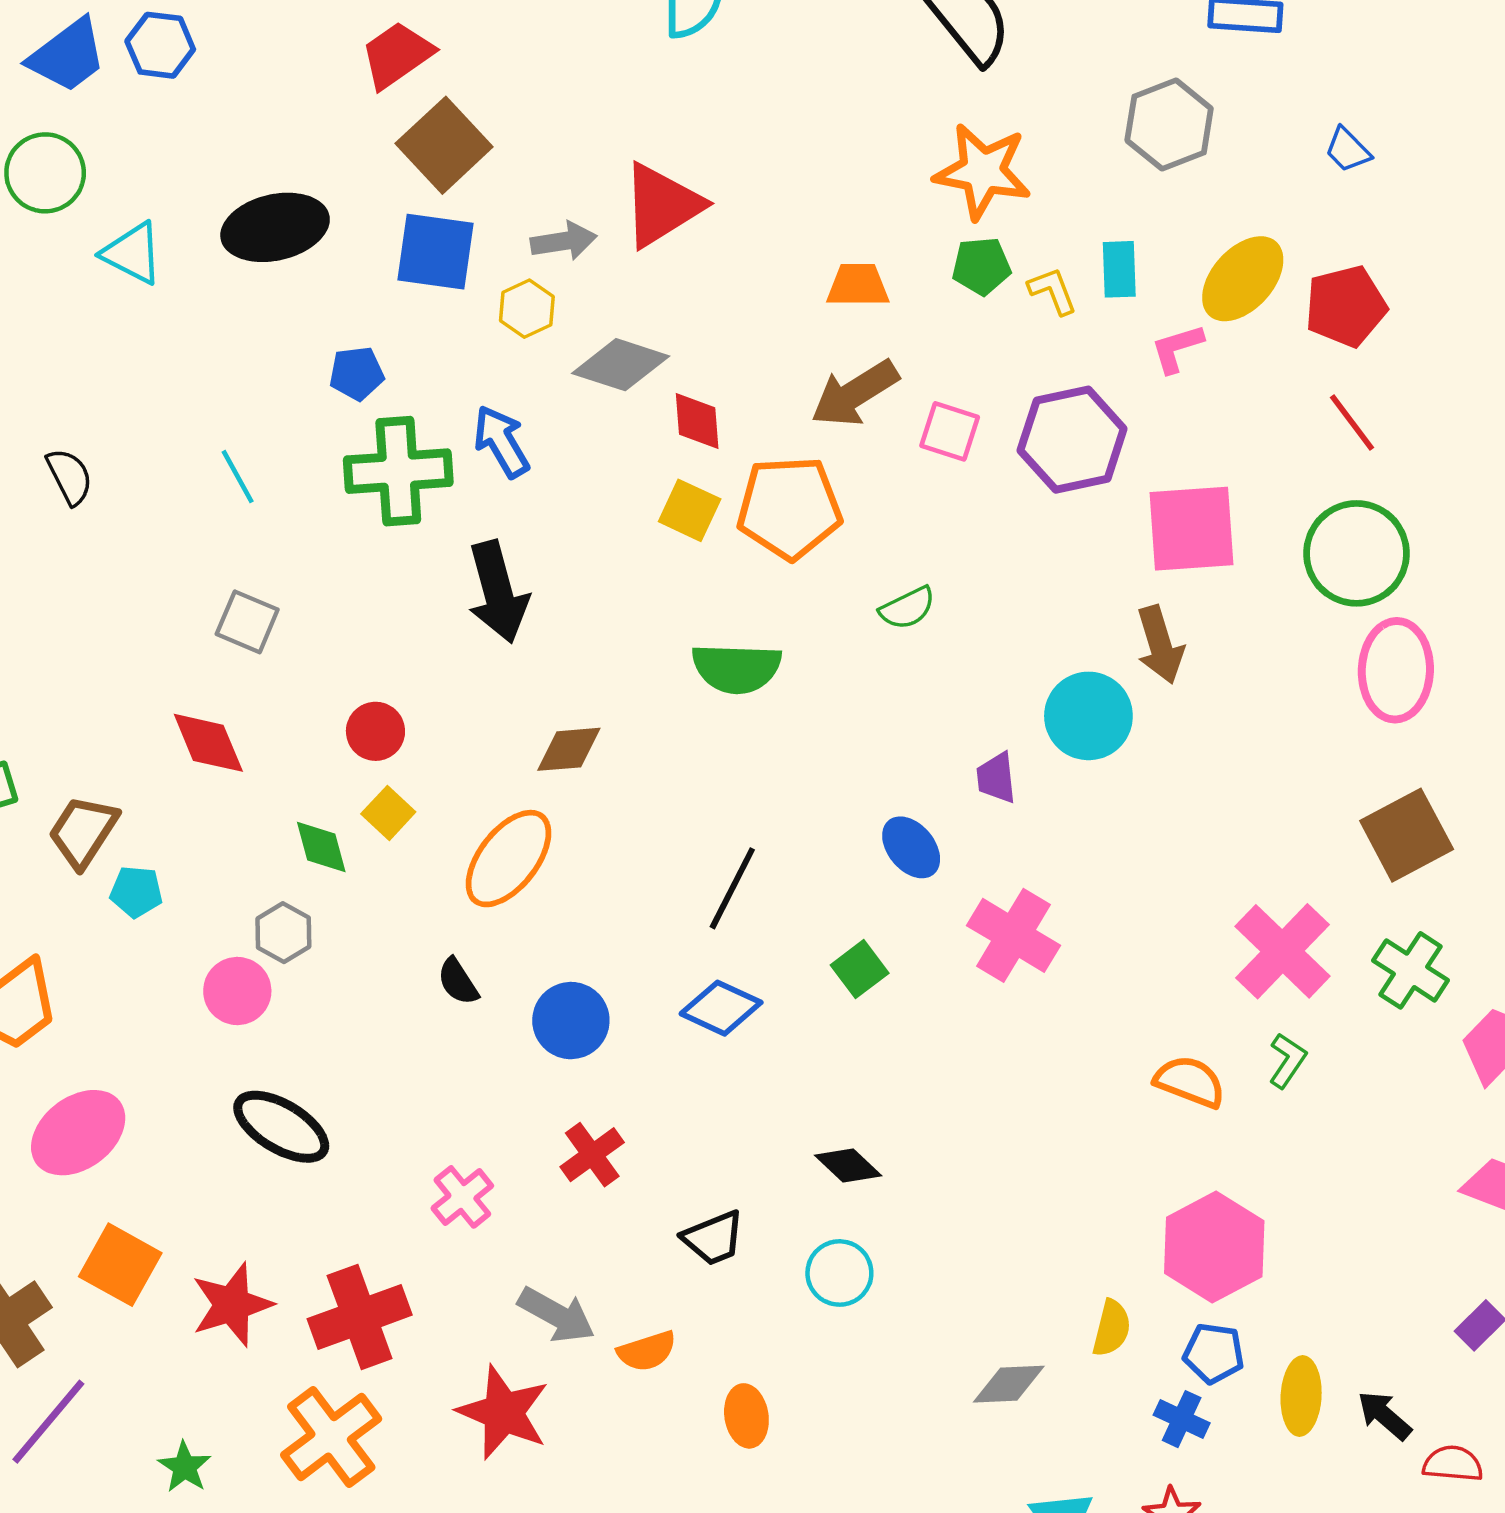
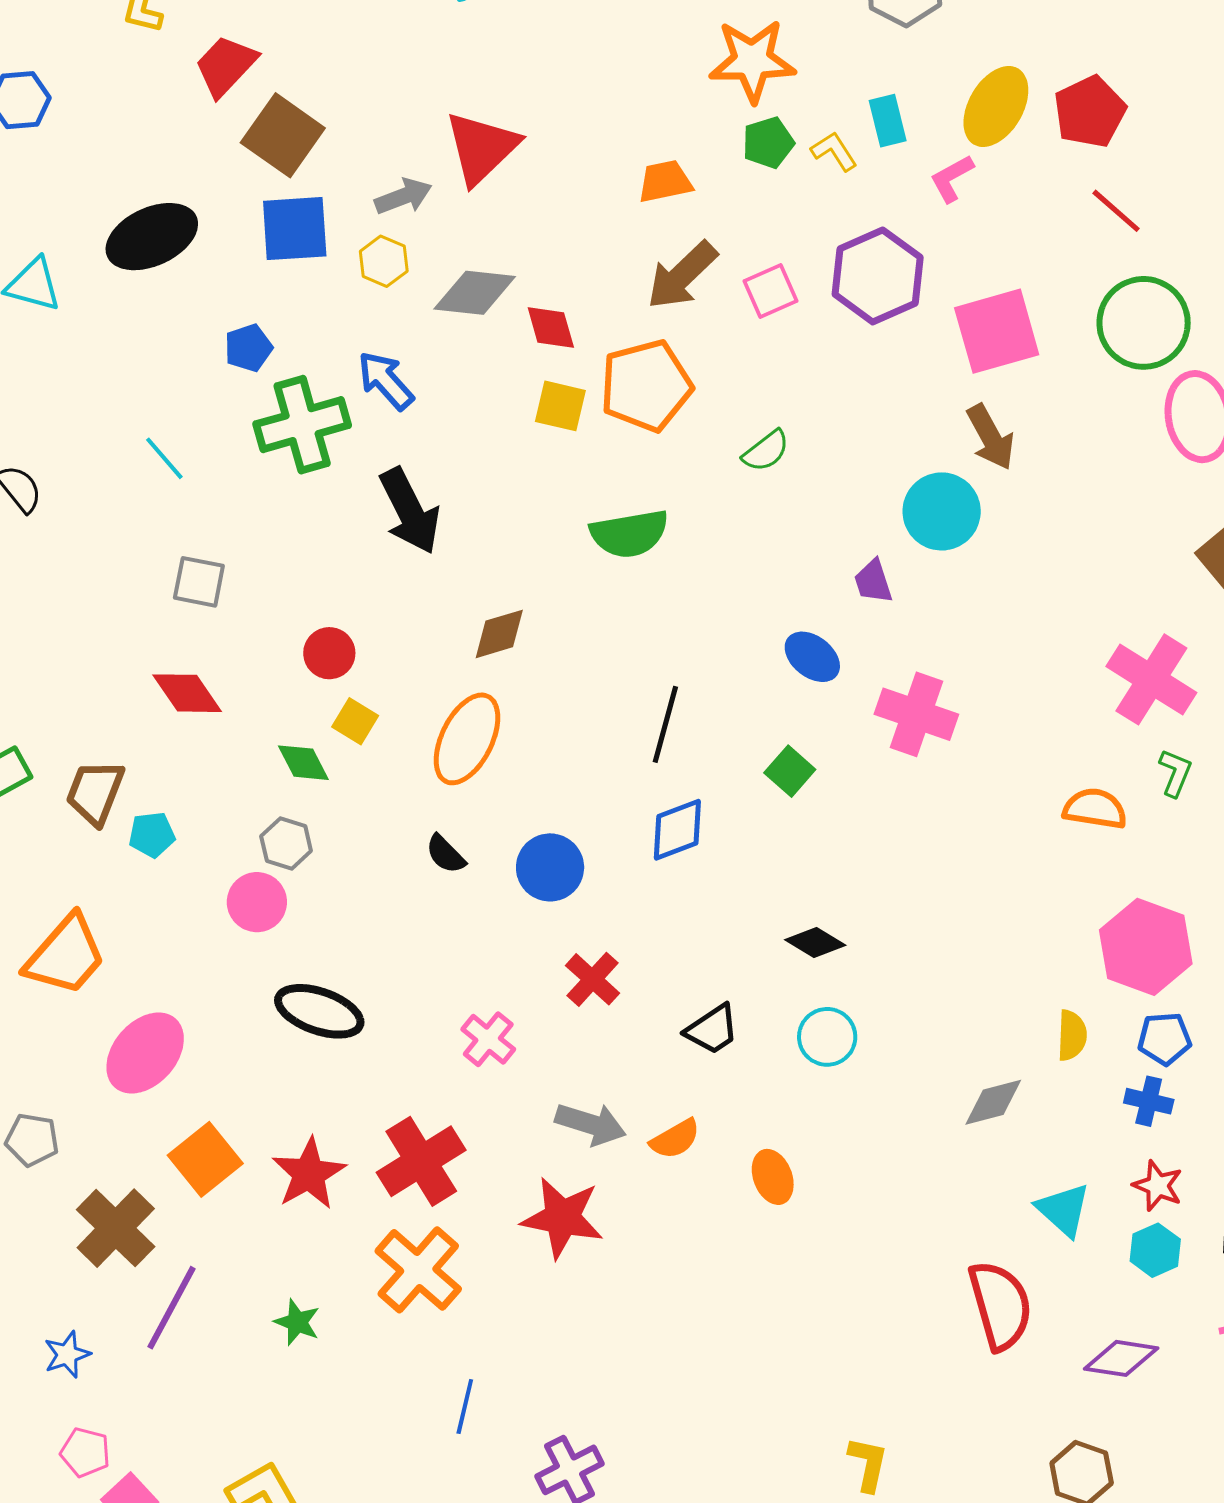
pink square: (950, 431) -> (771, 291), turned -30
blue diamond: (721, 1008) -> (677, 830), turned -34
orange square: (120, 1265) -> (205, 1159), turned 34

